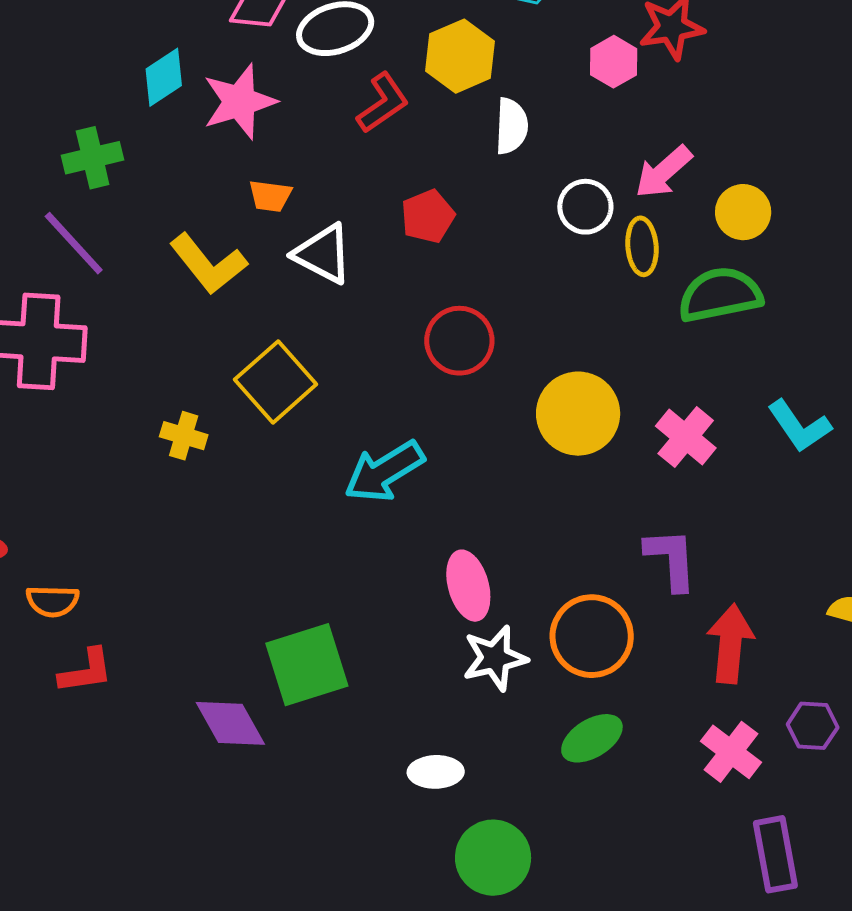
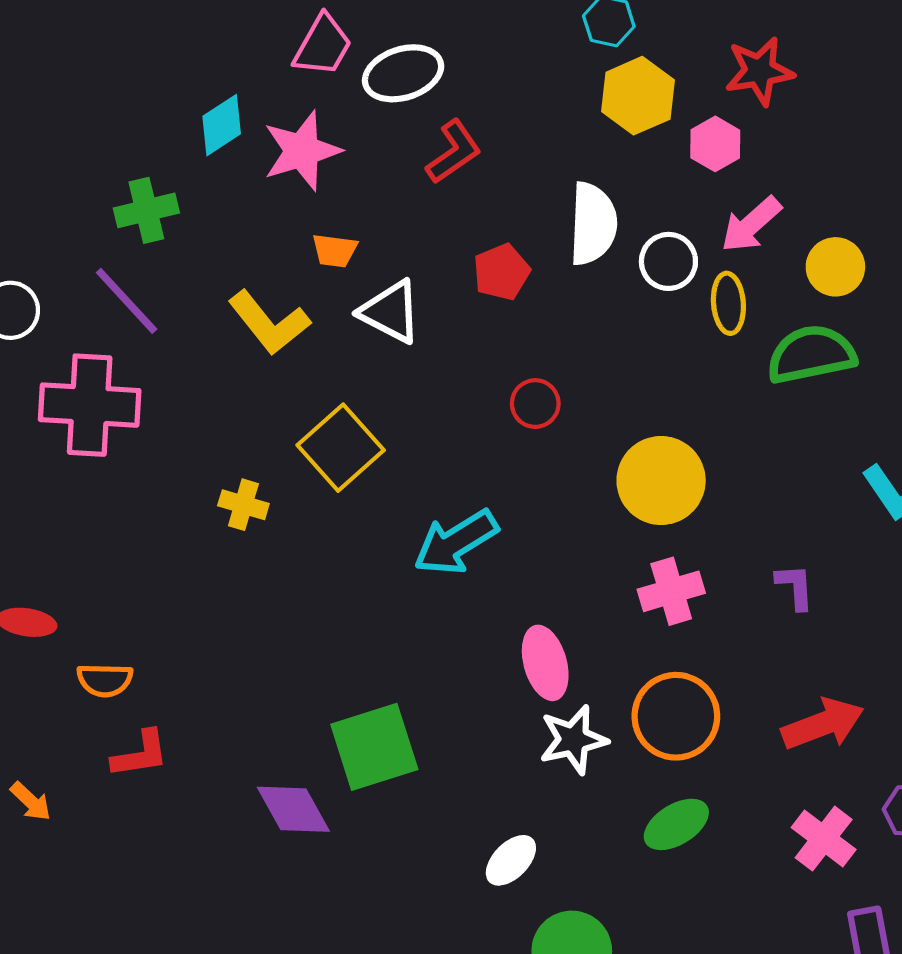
yellow hexagon: (460, 56) -> (638, 96), moved
pink hexagon: (614, 62) -> (715, 144), moved
white semicircle: (511, 126) -> (593, 224), moved, size x1.4
red circle: (459, 341) -> (535, 404), size x0.7
pink cross: (686, 437) -> (671, 591), moved, turned 34
purple L-shape: (671, 559) -> (795, 587), moved, size x0.7
red arrow: (730, 644) -> (823, 724), turned 64
white ellipse: (436, 772) -> (511, 860), turned -44

